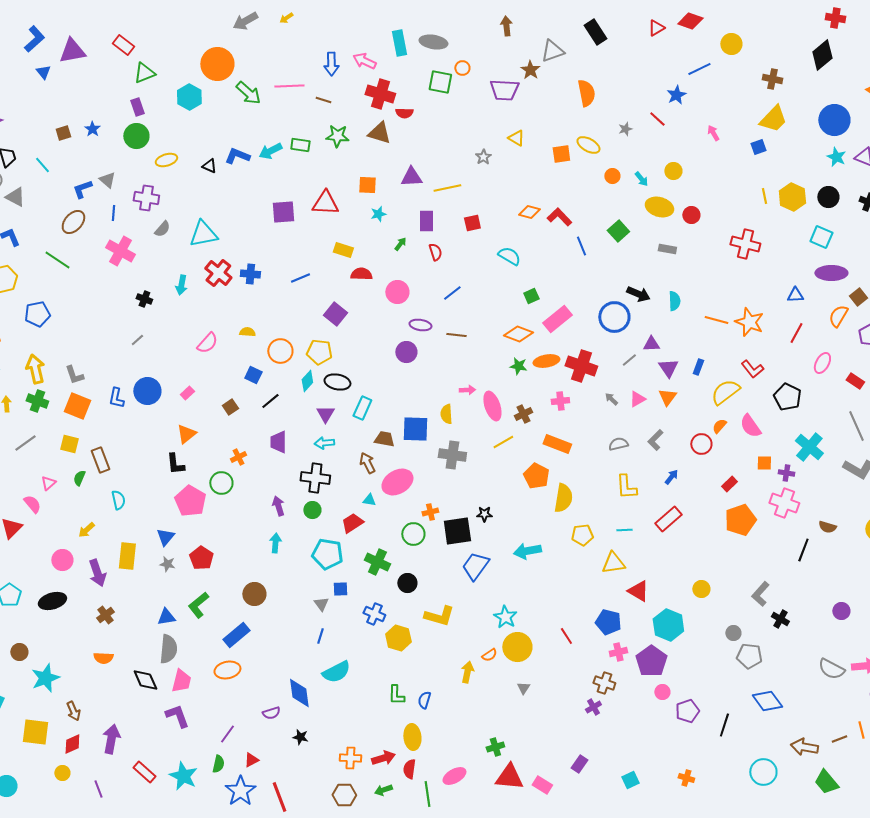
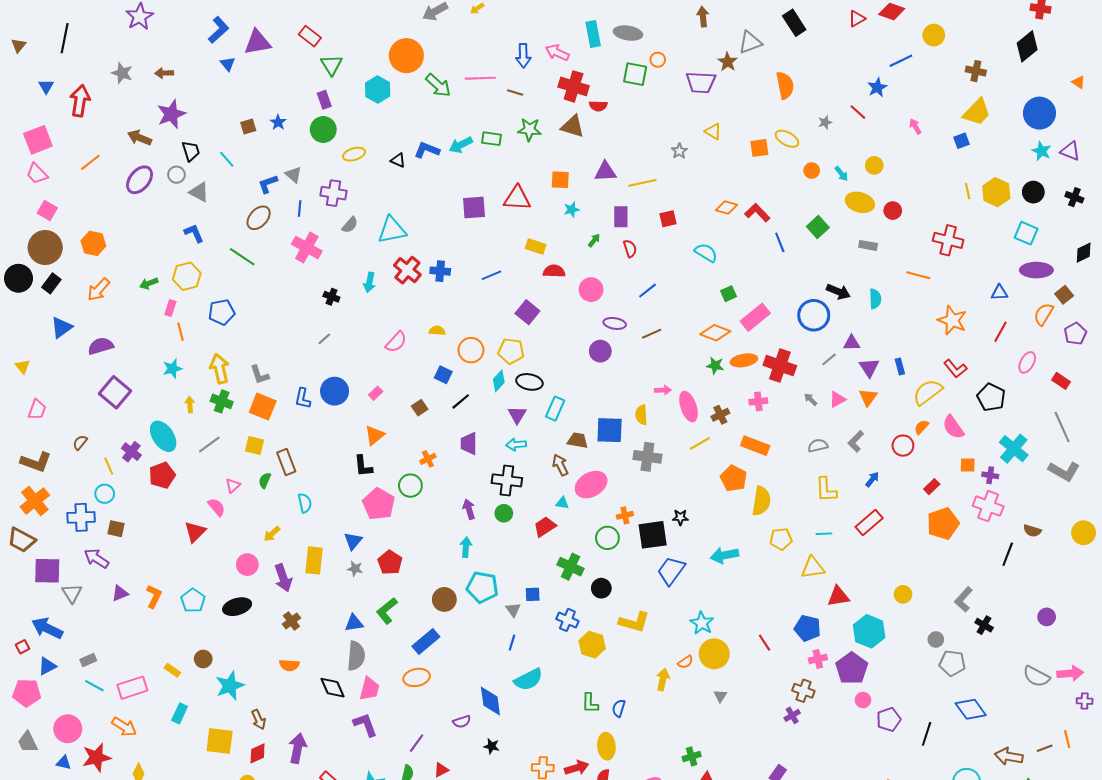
green triangle: (144, 73) -> (331, 65), turned -40
orange line: (716, 320) -> (918, 275), moved
brown line: (456, 335) -> (652, 334), turned -30
blue rectangle: (698, 367) -> (900, 367), turned -35
cyan pentagon: (327, 554) -> (482, 587), moved
red triangle: (638, 591) -> (838, 596), turned -40

